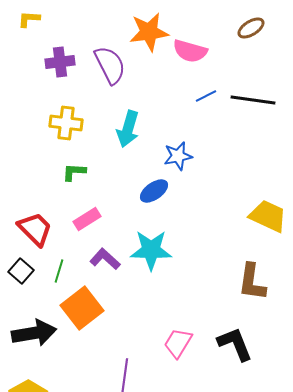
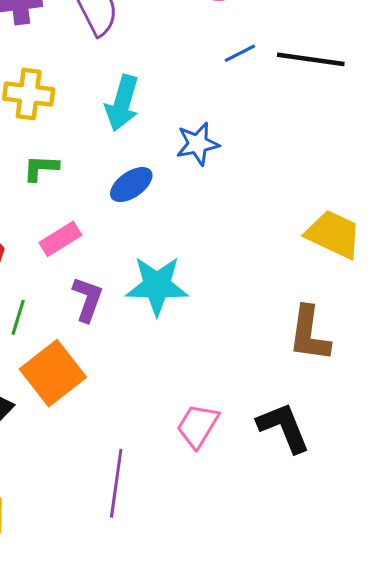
blue ellipse: (154, 191) -> (131, 185), moved
purple L-shape: (105, 259) -> (88, 299), turned 68

